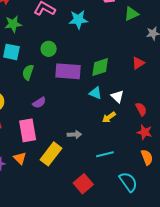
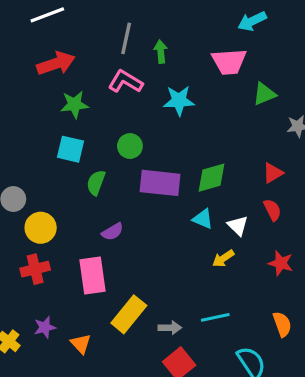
red semicircle: (141, 109) -> (272, 210), moved
red star: (145, 132) -> (281, 263), moved
gray arrow: (74, 135) -> (170, 328), moved
orange triangle: (20, 158) -> (81, 344), moved

